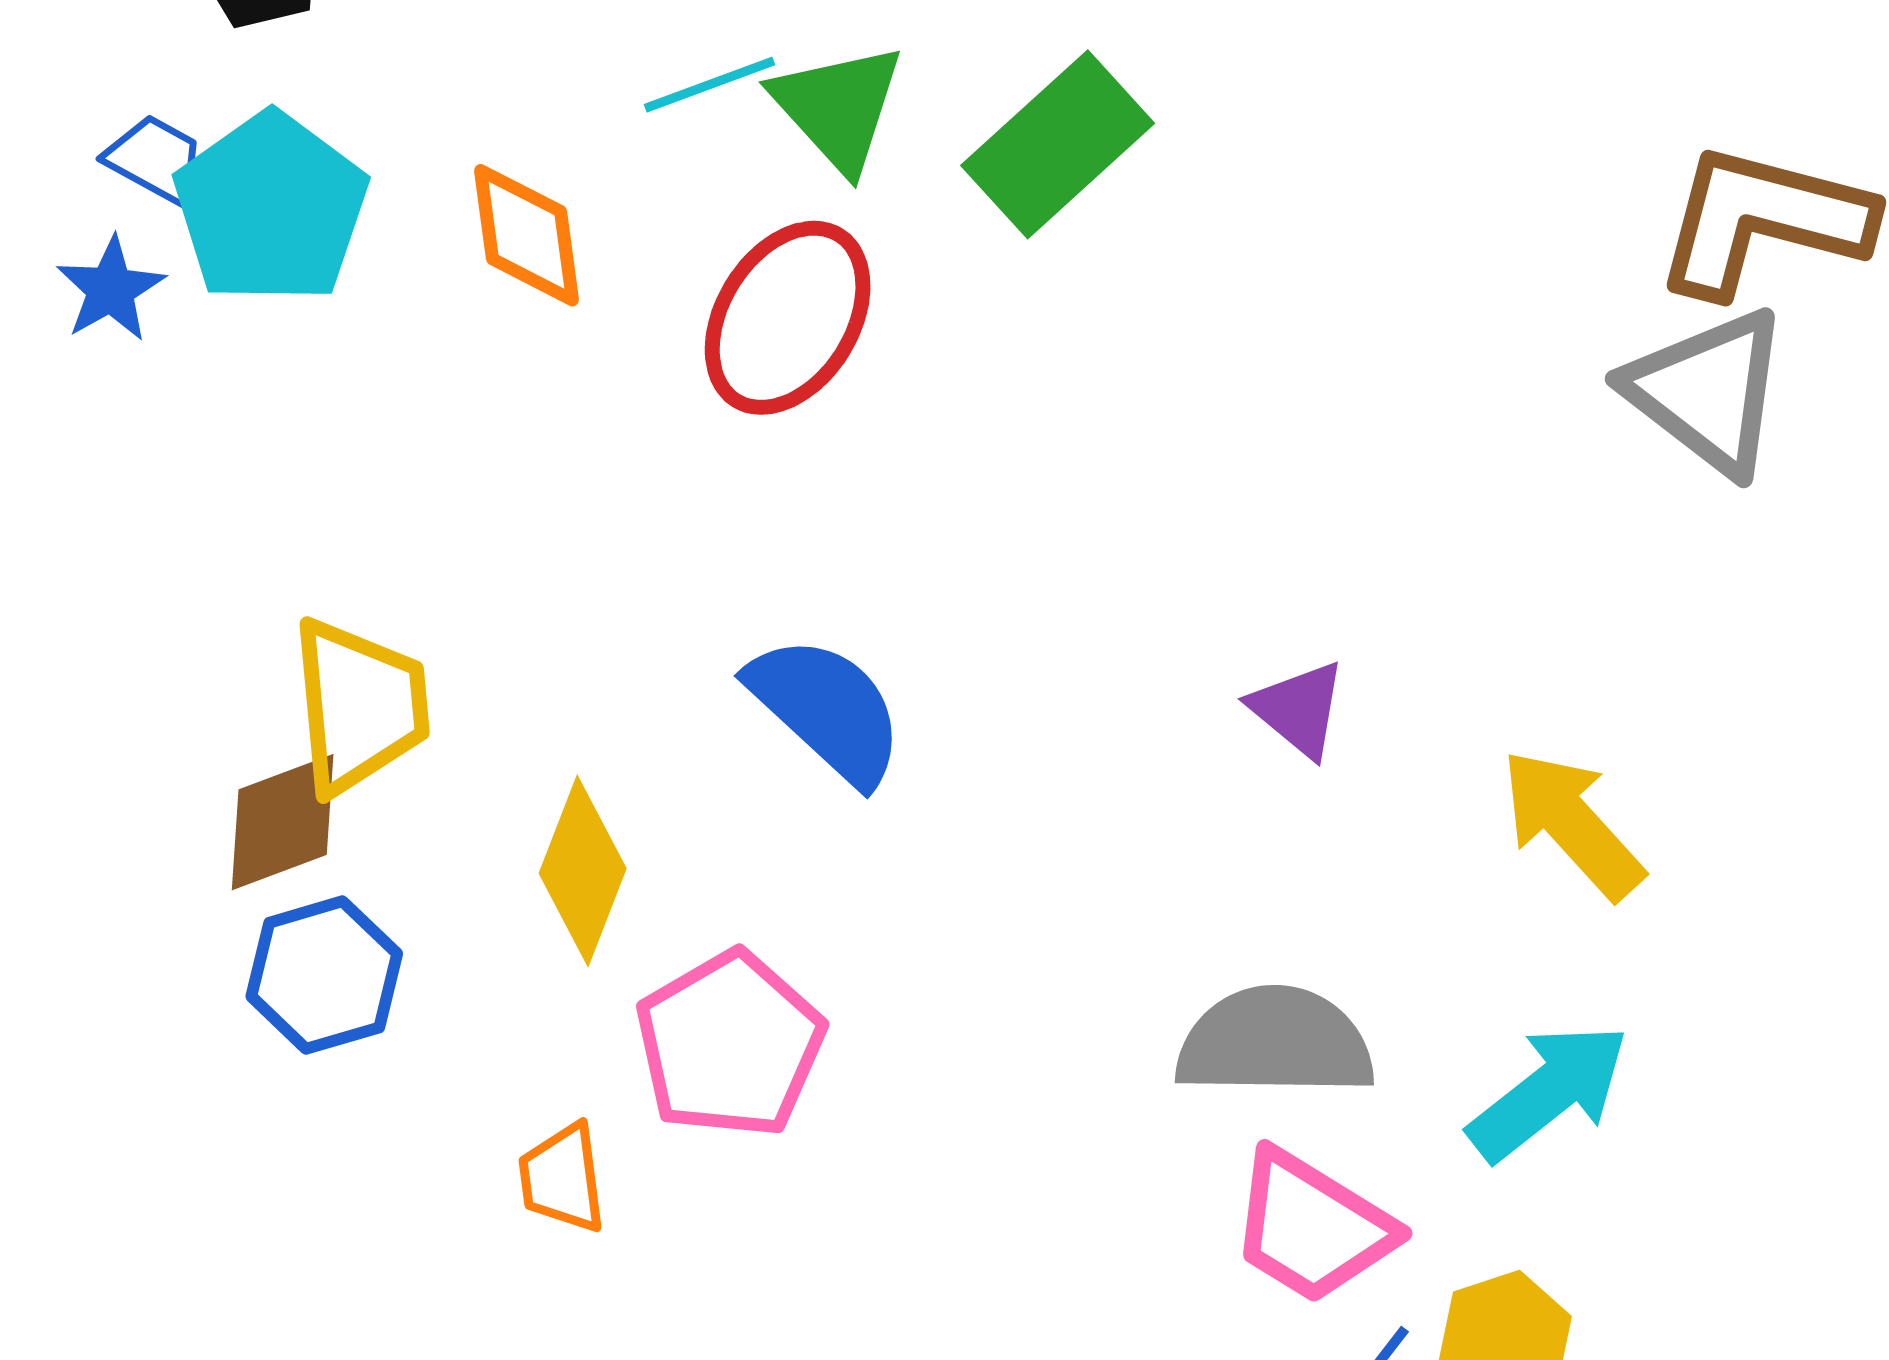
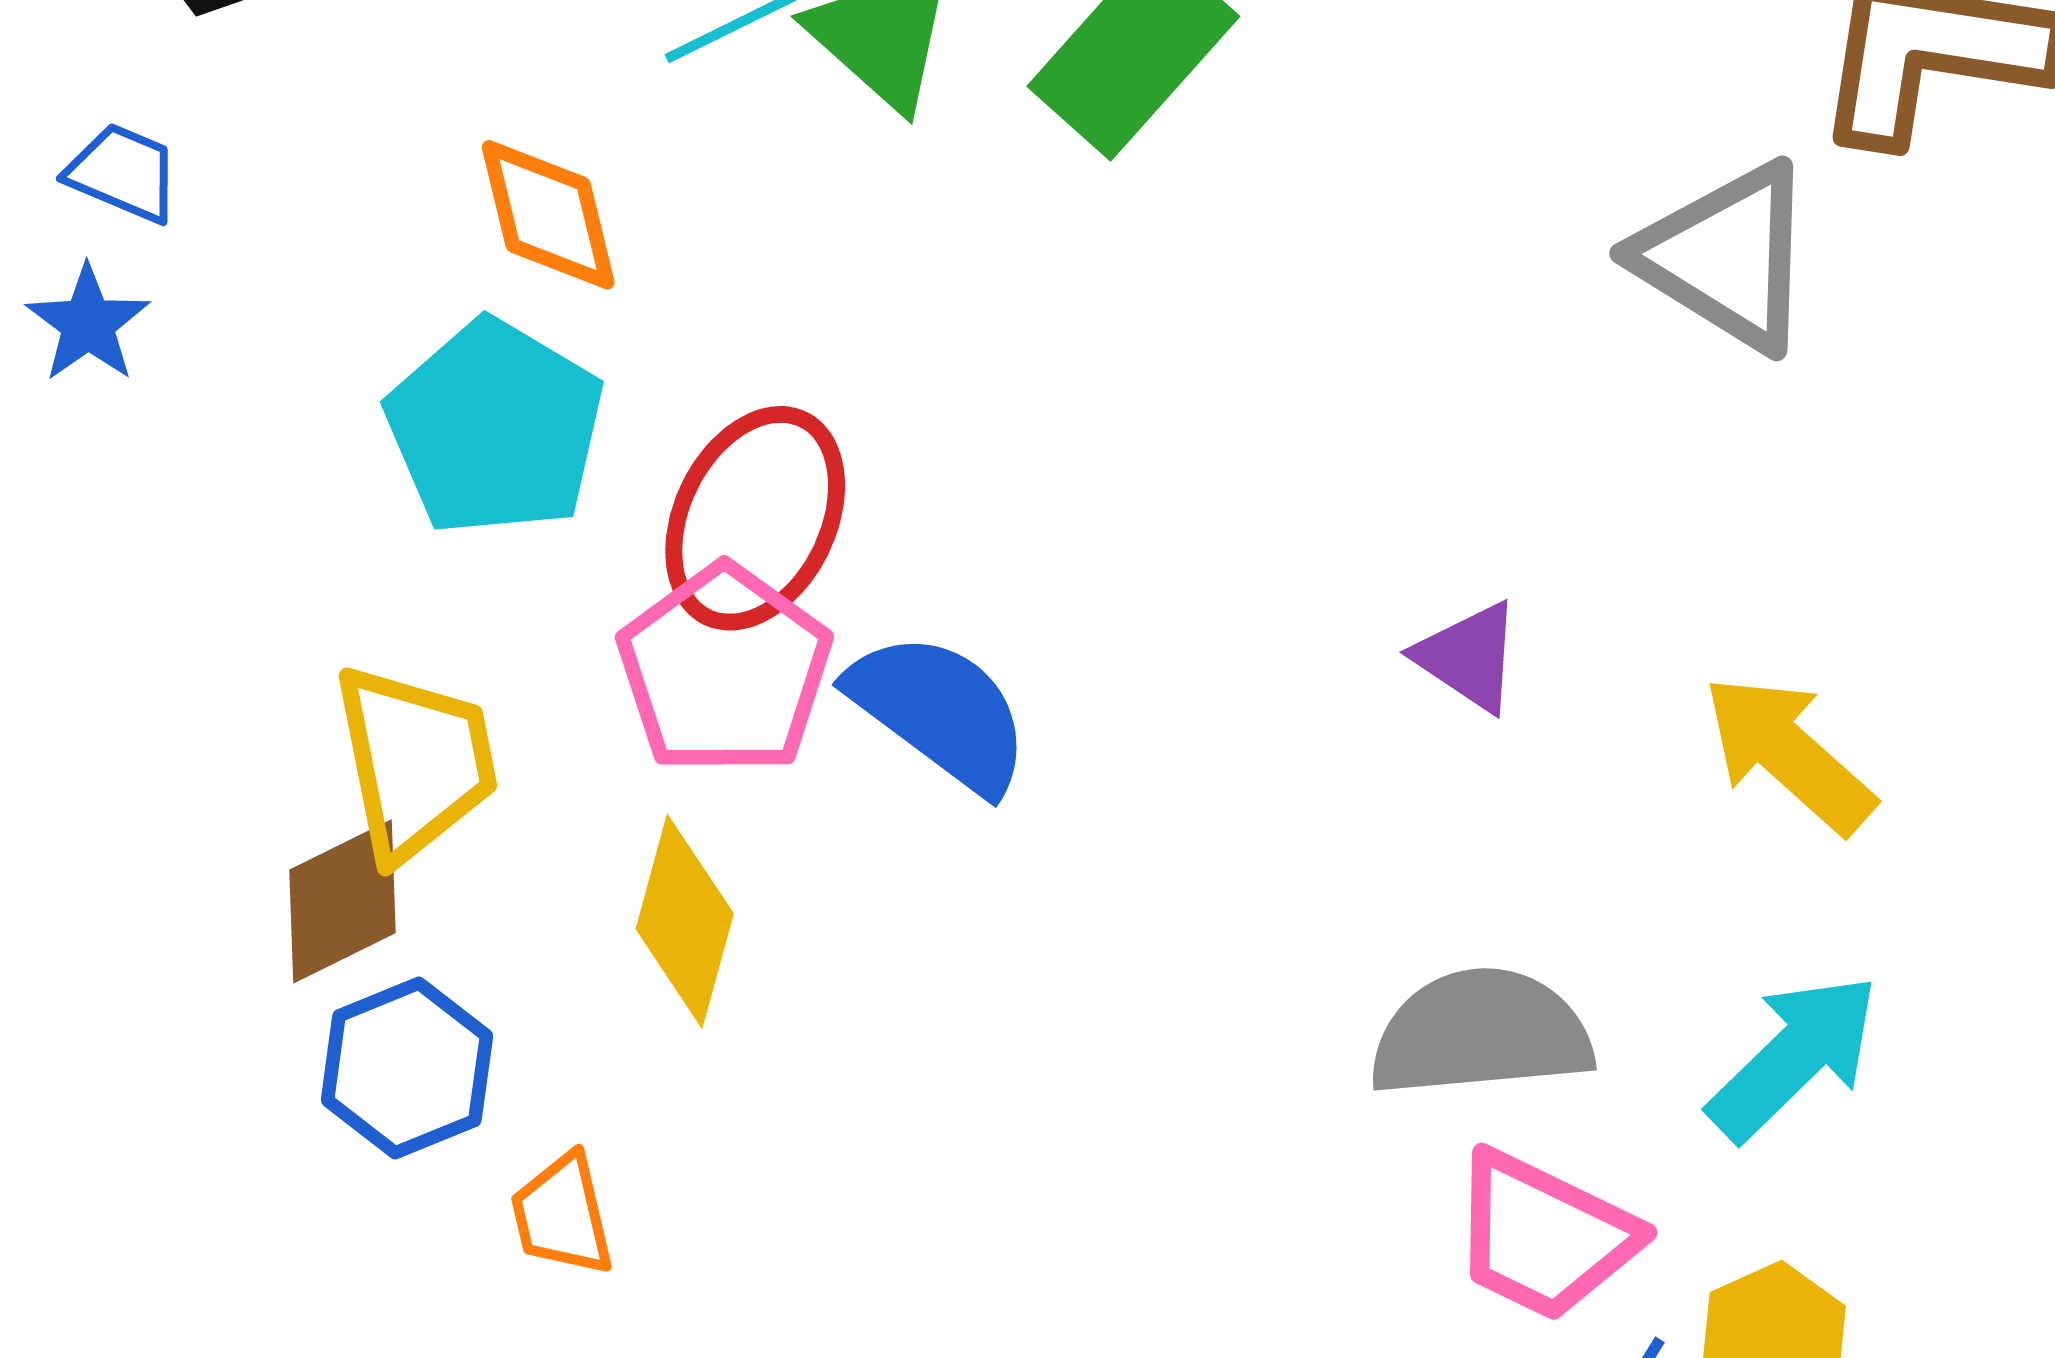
cyan pentagon: (271, 208) -> (495, 428), moved
red ellipse: (788, 318) -> (755, 518), moved
gray triangle: (1708, 391) -> (1726, 257), moved
pink pentagon: (730, 1045) -> (725, 670), moved
orange trapezoid: (562, 1178) -> (562, 1215), moved

